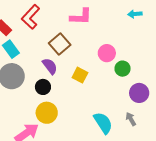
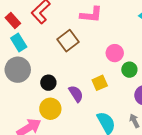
purple semicircle: (50, 66) -> (76, 94), moved
yellow square: (80, 75) -> (100, 83), moved, turned 35

